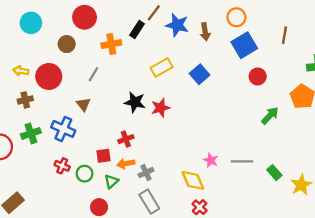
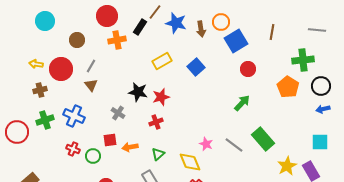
red circle: (85, 17) -> (107, 16), moved
orange circle: (236, 17) -> (221, 22), moved
gray line: (93, 74) -> (91, 66), moved
brown triangle: (83, 104) -> (91, 85), moved
green arrow: (270, 116) -> (242, 103), moved
red cross: (126, 139) -> (156, 122), moved
gray line: (242, 161) -> (234, 145), turned 36
gray cross: (146, 173) -> (118, 113), moved, turned -32
green rectangle: (274, 173) -> (263, 139), moved, size x1.6
green triangle: (111, 181) -> (158, 154), moved

